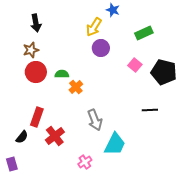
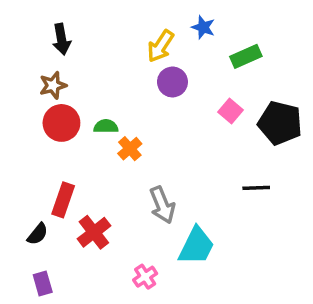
blue star: (113, 10) -> (203, 27), moved
purple rectangle: (12, 164) -> (43, 284), moved

